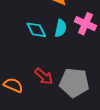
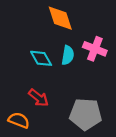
red arrow: (44, 76) -> (39, 98), moved

